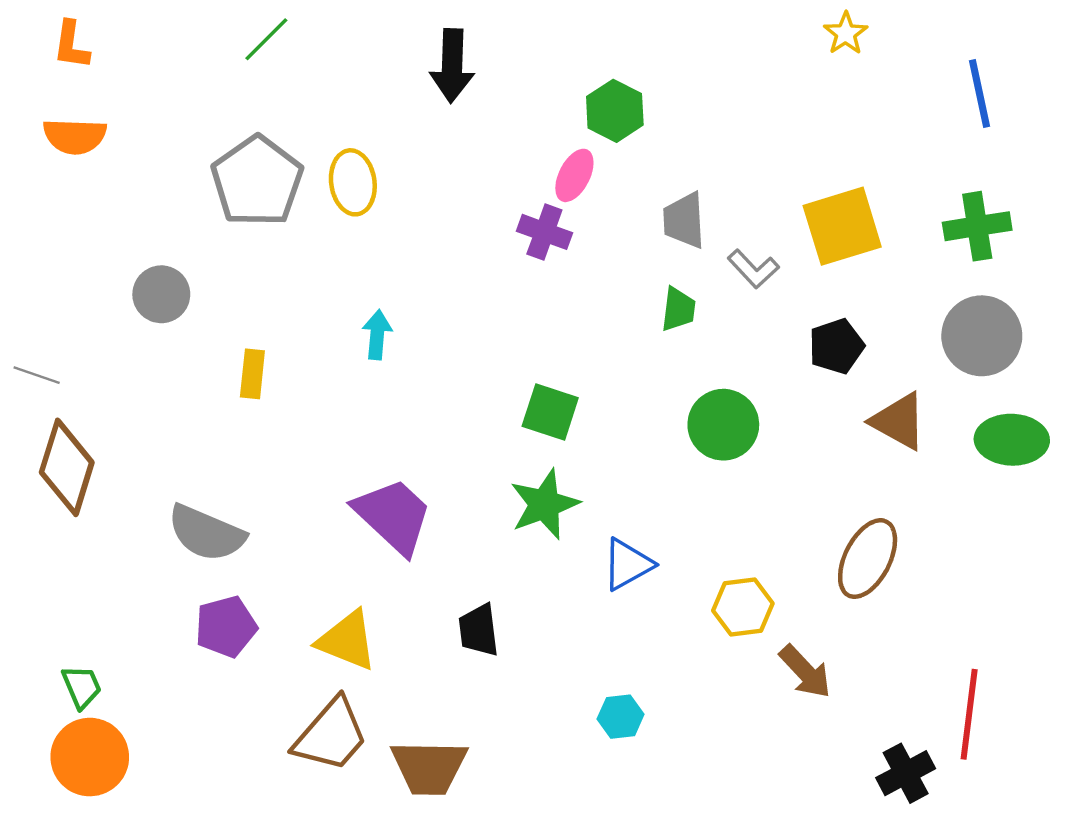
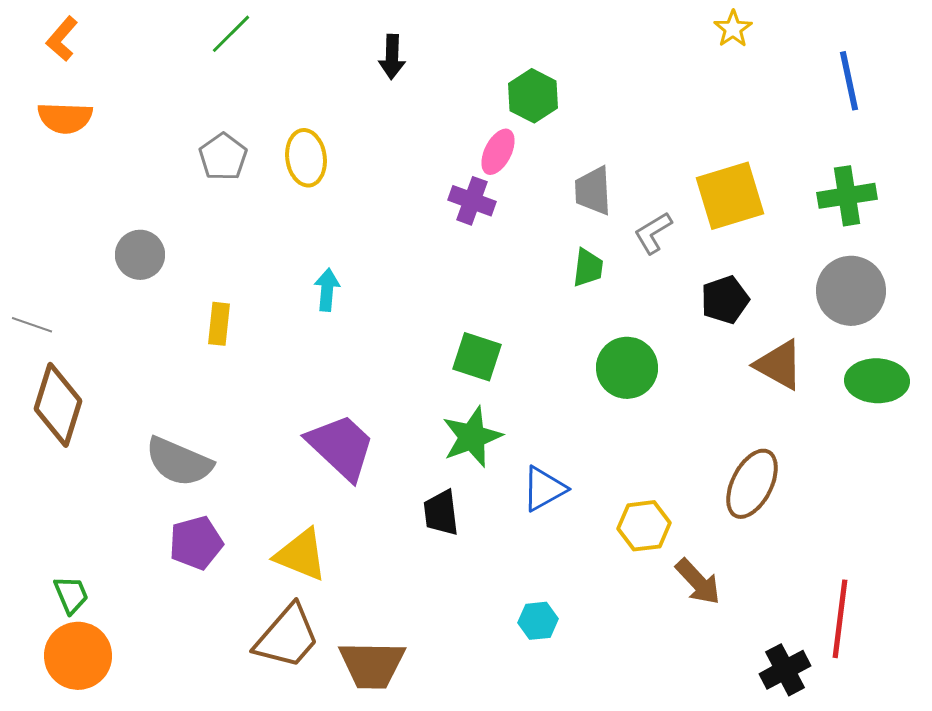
orange L-shape: (71, 45) -> (62, 39), turned 33
black arrow: (452, 66) -> (392, 57), size x0.7
gray pentagon: (257, 181) -> (223, 157), size x0.6
gray L-shape: (753, 269) -> (653, 233), turned 102
black trapezoid: (479, 630) -> (441, 513), moved

